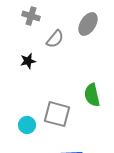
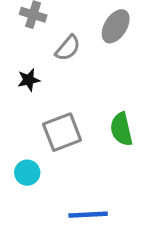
gray square: (57, 114) -> (62, 132), moved, turned -36

